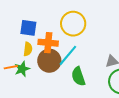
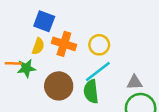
yellow circle: (73, 24) -> (99, 45), moved, size x0.7
cyan line: (68, 55) -> (98, 71), moved
brown circle: (49, 61) -> (59, 86), moved

